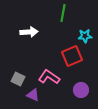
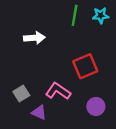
cyan star: (85, 36) -> (101, 15), moved
gray square: (18, 79) -> (21, 93), turned 32

